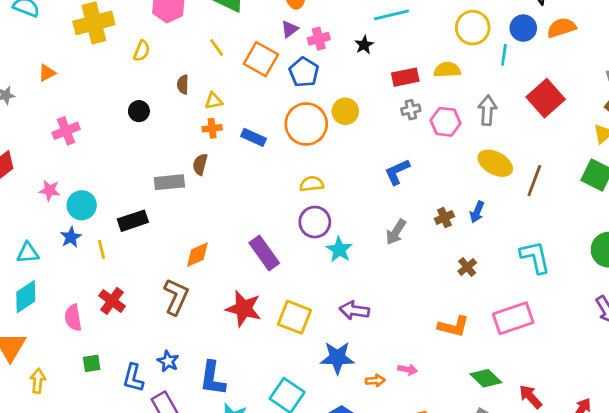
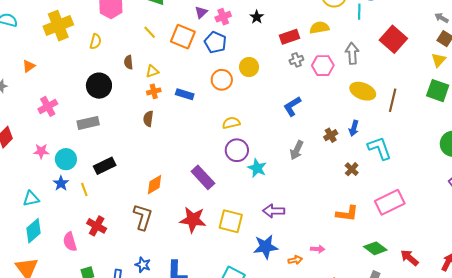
black circle: (139, 111) -> (99, 86), size x1.6
orange circle: (306, 124) -> (222, 80), size x0.7
gray rectangle: (169, 182) -> (88, 123), moved
cyan L-shape: (535, 257) -> (380, 148), moved

